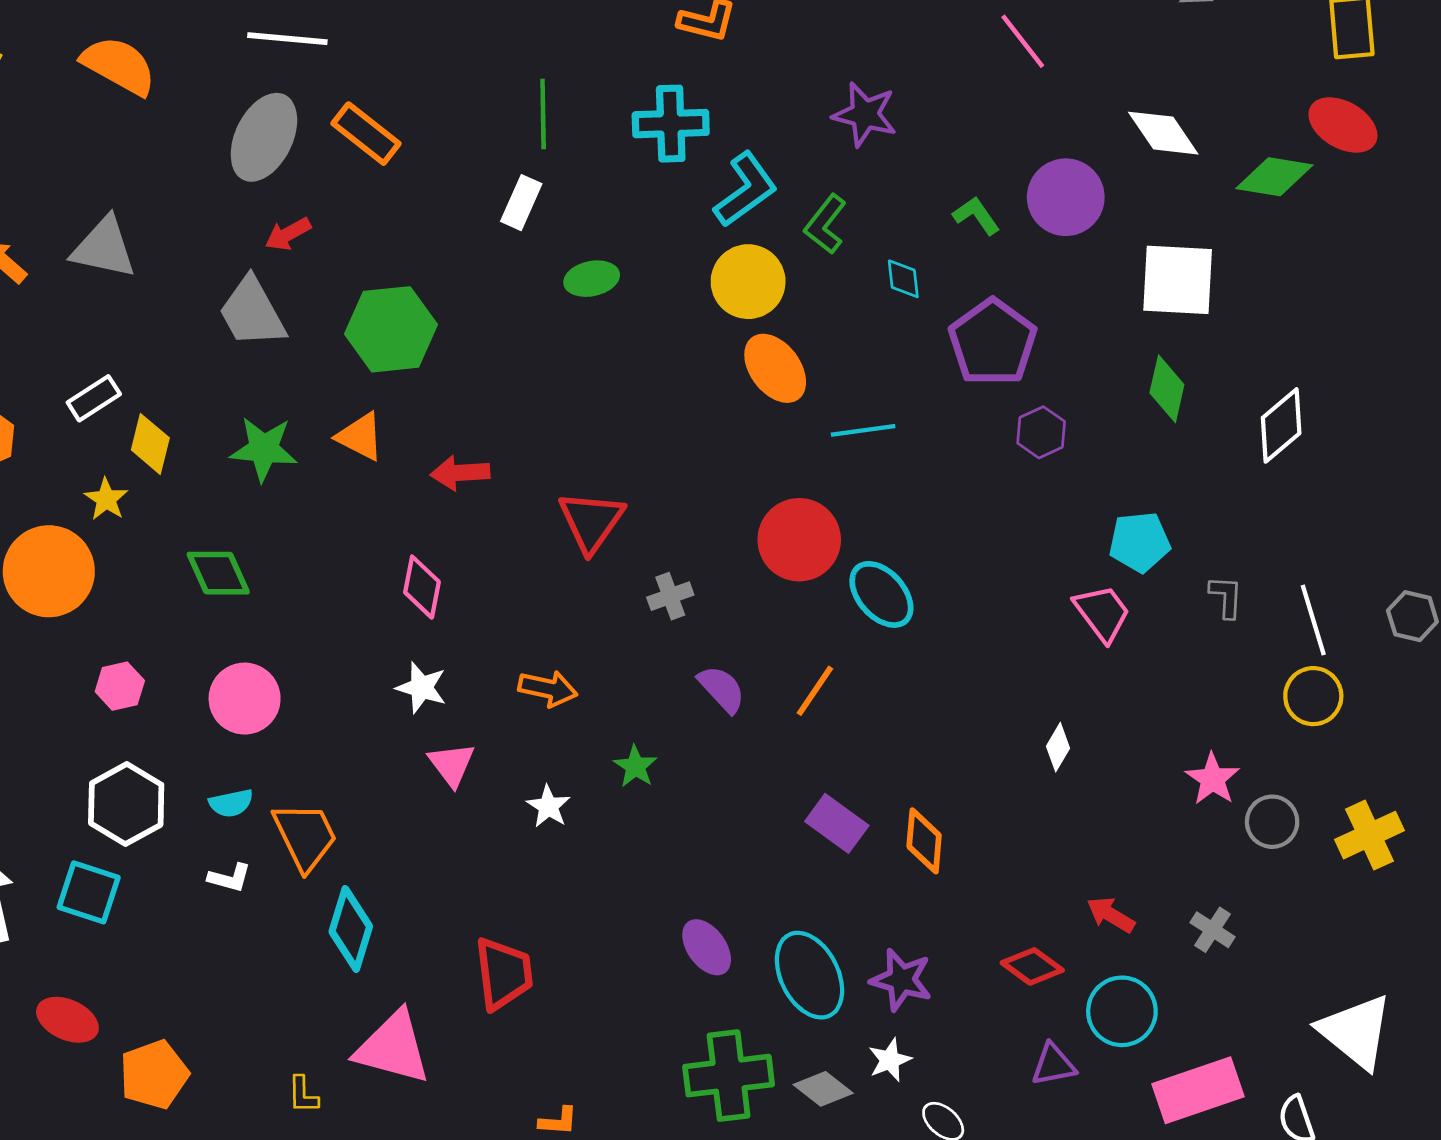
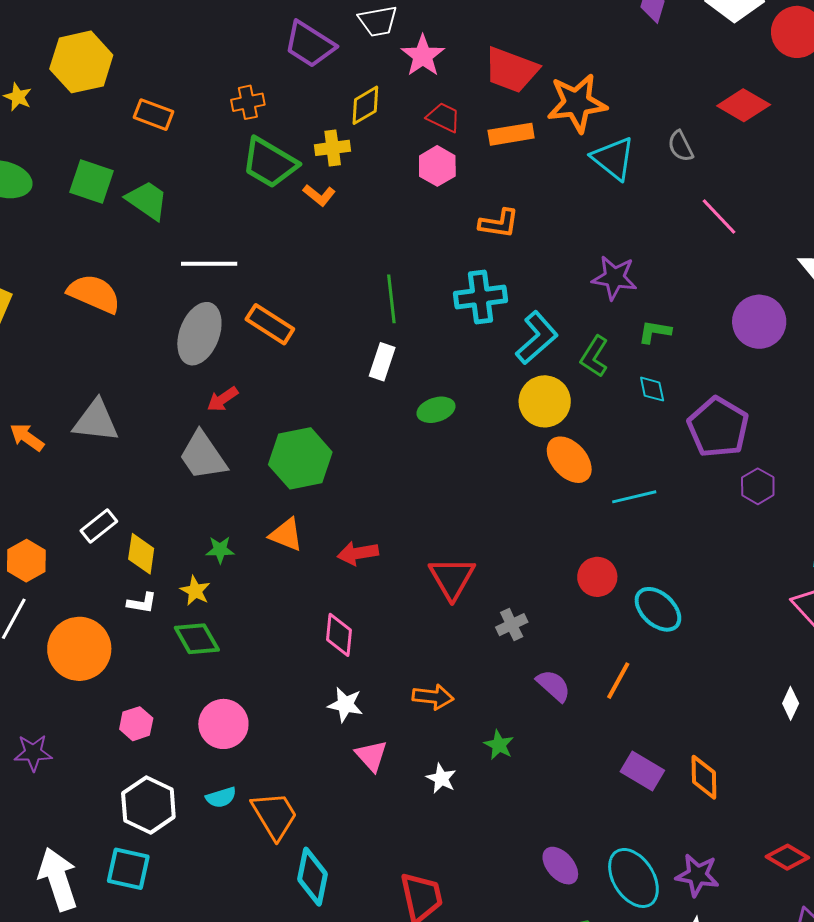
green L-shape: (976, 216) -> (655, 332), moved, turned -40
green star: (264, 449) -> (220, 550), size x0.6
yellow star: (106, 499) -> (195, 591), moved
red circle: (799, 540) -> (597, 577), size x0.7
white L-shape: (230, 878) -> (142, 603), moved

